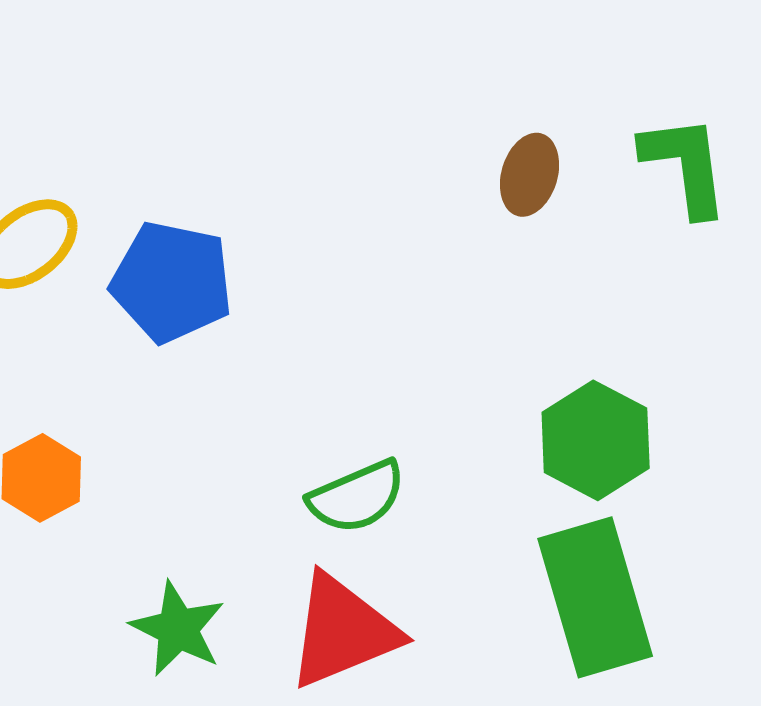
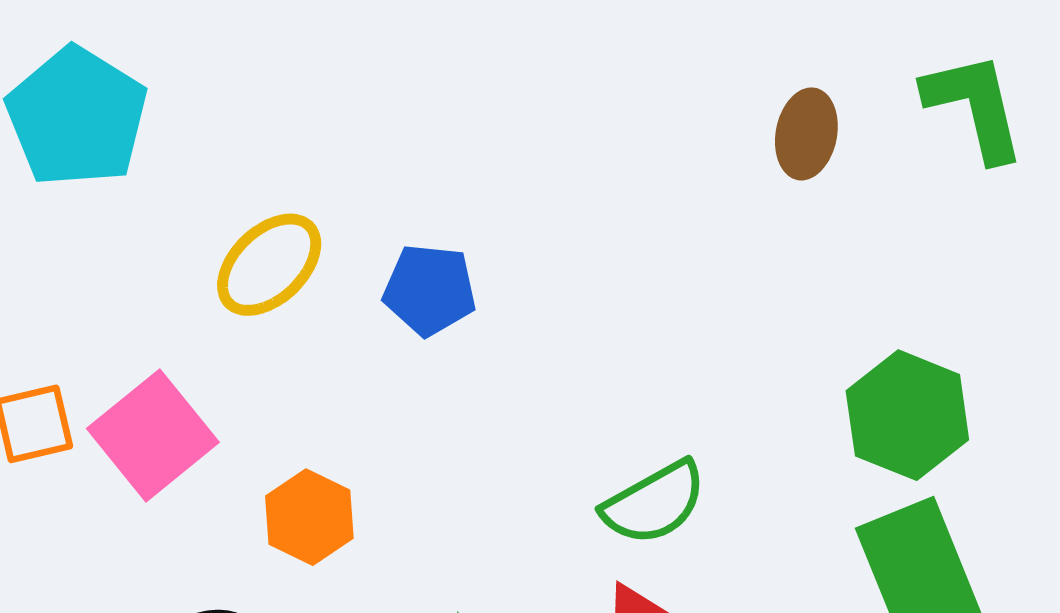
blue pentagon: (172, 282) -> (430, 290), size x0.7

